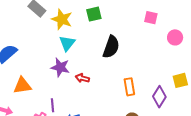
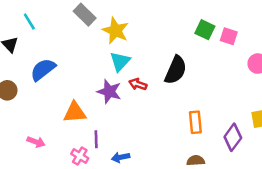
green square: (94, 14) -> (205, 30), moved, turned 35
red arrow: (82, 78) -> (138, 84), moved
orange triangle: (22, 86) -> (75, 112), moved

